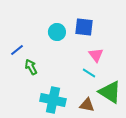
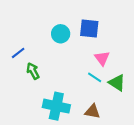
green triangle: (110, 92) -> (117, 83), moved, size x0.7

